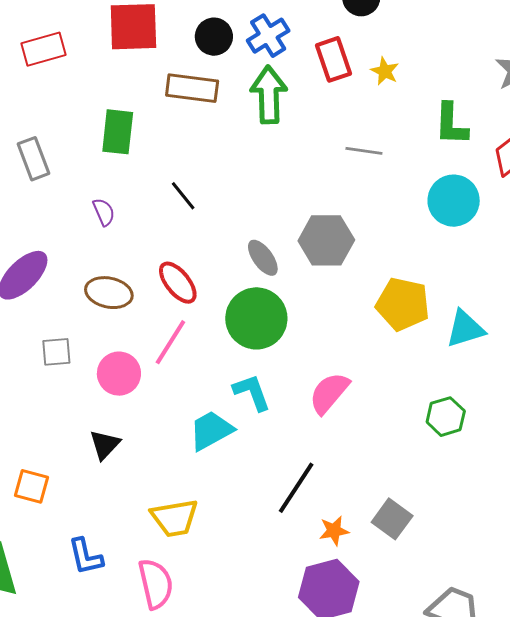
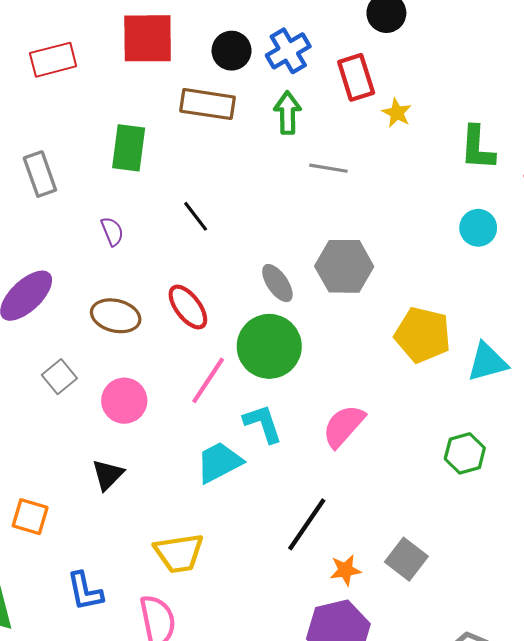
yellow star: (385, 71) -> (397, 113), moved
green arrow: (269, 95) -> (288, 113), size x0.7
gray line: (364, 151) -> (328, 168), moved
cyan circle: (454, 201) -> (478, 228), size x0.7
pink line: (170, 342) -> (208, 380), moved
gray square: (56, 352) -> (59, 377), turned -36

